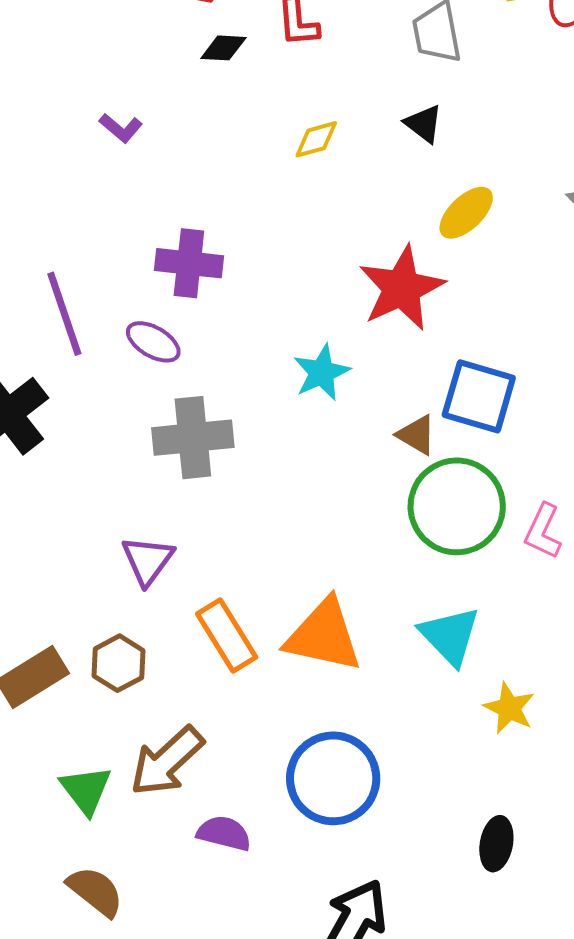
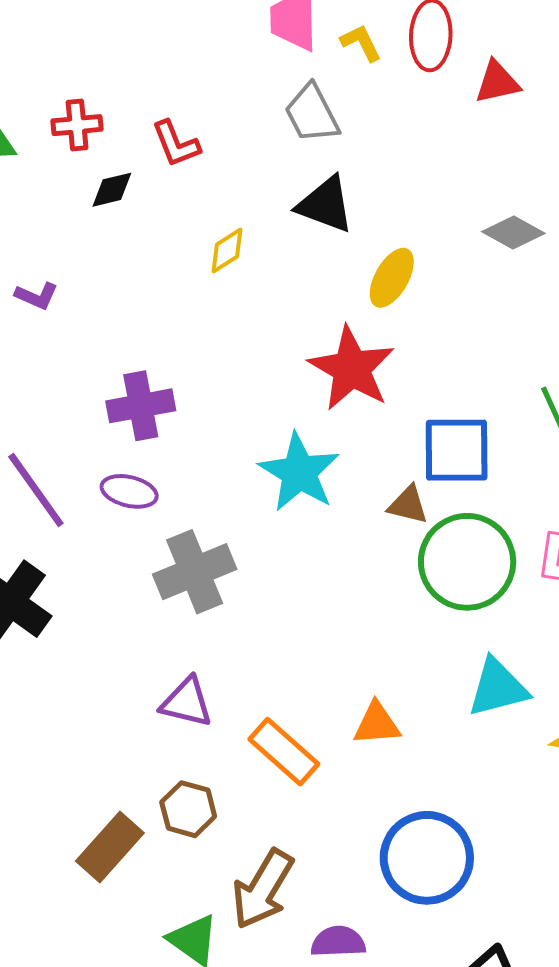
black triangle: (424, 124) -> (325, 205), size x1.5
cyan star: (322, 372) -> (299, 472), size x1.4
purple triangle: (148, 560) -> (187, 702), turned -36
orange triangle: (324, 636) -> (377, 724), size x0.6
cyan triangle: (450, 636) -> (498, 688), turned -44

